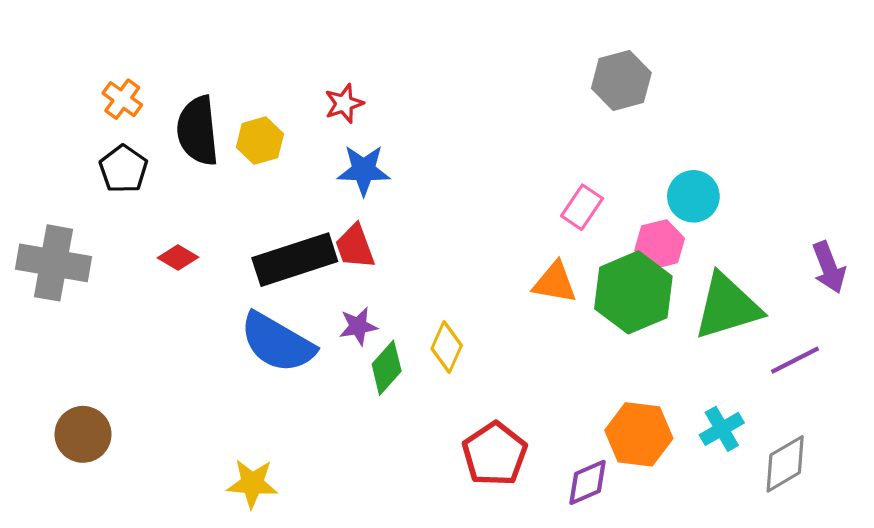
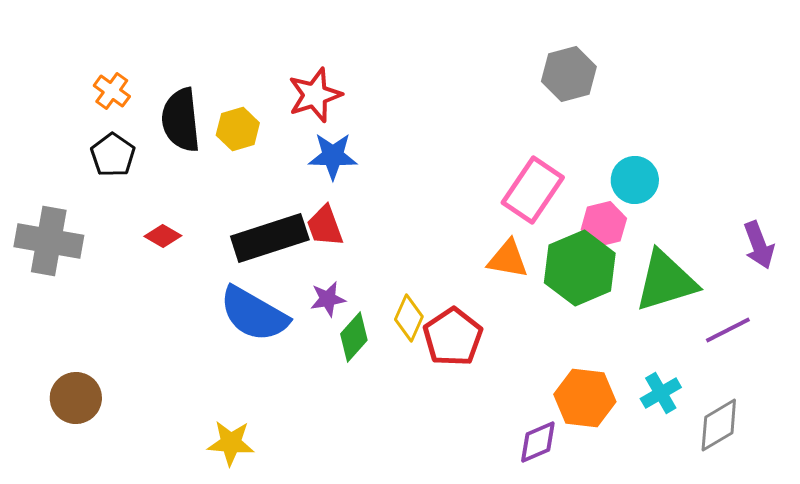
red star: (344, 103) -> (315, 95), size x1.5
pink rectangle: (582, 207) -> (533, 190), size x1.6
red pentagon: (495, 454) -> (453, 337), moved

